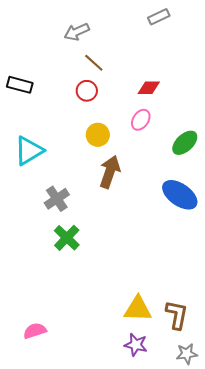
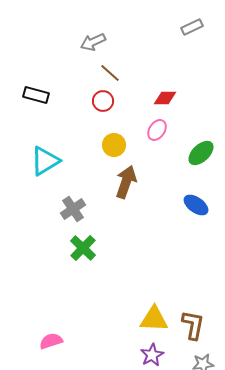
gray rectangle: (159, 17) -> (192, 27), moved
blue ellipse: (180, 195) -> (196, 205), size x0.7
purple star: (136, 345) -> (152, 355), turned 30

